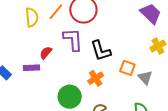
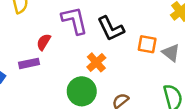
orange cross: (96, 78) -> (96, 62), moved

